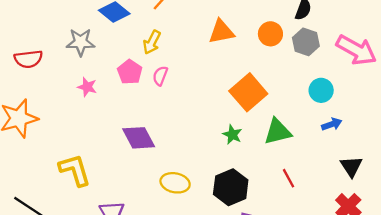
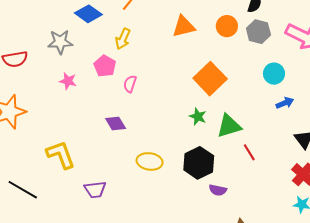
pink semicircle: (160, 76) -> (130, 84), moved
green triangle: (278, 132) -> (229, 126), moved
purple diamond: (139, 138) -> (116, 123), size x0.7

